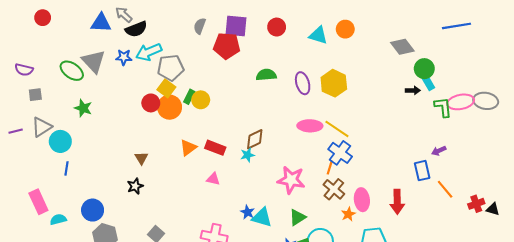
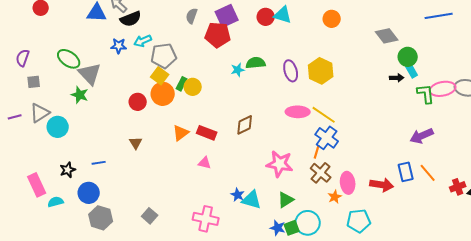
purple square: (236, 26) -> (227, 16), turned -30
cyan triangle: (318, 35) -> (283, 15), moved
cyan arrow: (149, 52) -> (143, 41), size x0.7
gray triangle: (94, 61) -> (90, 74), moved
purple semicircle: (24, 70) -> (23, 58), turned 96
red circle: (151, 103) -> (138, 102), moved
purple arrow: (439, 151) -> (422, 136), size x1.6
cyan star: (247, 155) -> (238, 70), moved
blue line: (67, 168) -> (99, 163), moved, turned 72
blue rectangle: (422, 171) -> (406, 172), moved
black star: (135, 186) -> (68, 170), moved
red arrow: (397, 202) -> (382, 185), turned -80

